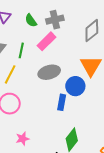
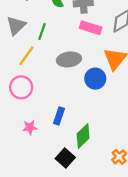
pink rectangle: (47, 41) -> (91, 28), moved, turned 54
blue rectangle: (62, 102) -> (59, 116), moved

